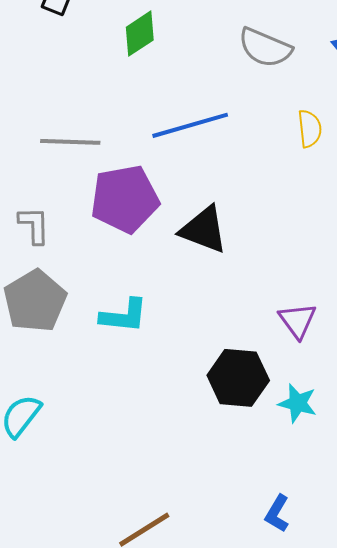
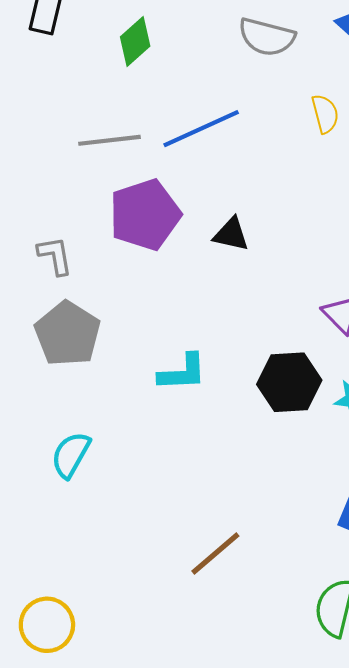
gray line: (70, 142) -> (109, 140), moved
black triangle: (204, 230) -> (231, 234), size x0.7
cyan L-shape: (124, 316) -> (182, 373), moved

